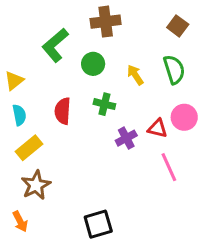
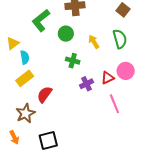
red semicircle: (63, 111) -> (45, 94), moved, turned 30
cyan semicircle: (19, 115) -> (25, 57), moved
red triangle: (157, 128) -> (108, 78), turned -40
yellow rectangle: (29, 148) -> (25, 78), moved
black square: (98, 224) -> (48, 140), moved

